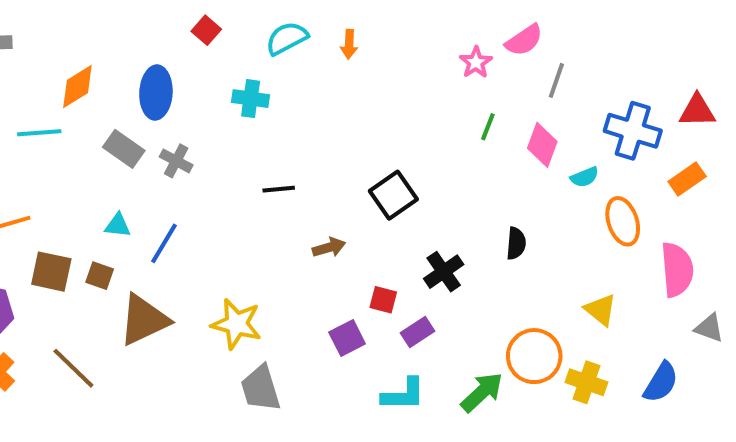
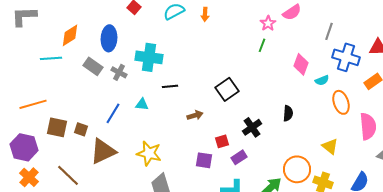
gray line: (556, 80) -> (329, 31), moved
cyan cross: (251, 99) -> (149, 57), moved, size x1.5
green line: (488, 127) -> (262, 45), moved
cyan triangle: (118, 225) -> (142, 104), moved
red square: (383, 300) -> (222, 141), turned -32
purple square: (347, 338) -> (204, 160), turned 36

